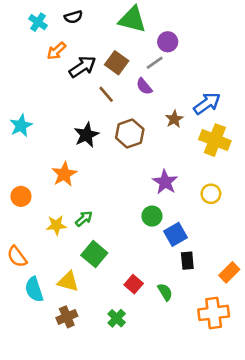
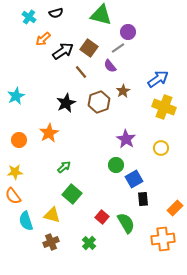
brown star: (174, 119) -> (123, 91), moved
orange circle: (21, 196) -> (19, 140), moved
yellow star: (56, 225) -> (15, 172), moved
green semicircle: (165, 292) -> (126, 223), size x1.5

